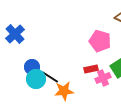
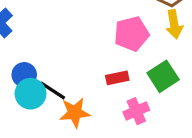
pink pentagon: (100, 41) -> (132, 34), turned -30
pink cross: (103, 78) -> (136, 111), moved

